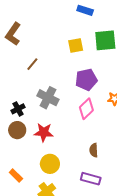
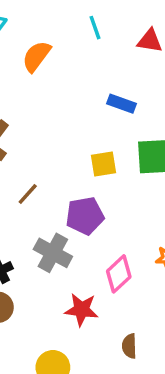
purple pentagon: (86, 80) -> (85, 216), moved
red star: (44, 132) -> (82, 310), moved

